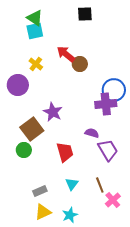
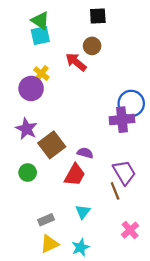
brown circle: (80, 64) -> (92, 46), moved
purple circle: (18, 85) -> (31, 88), moved
purple star: (53, 112) -> (26, 129), moved
brown square: (32, 129) -> (52, 145), moved
purple semicircle: (92, 133) -> (85, 153), moved
red trapezoid: (65, 152) -> (75, 175), turned 45
brown line: (100, 185) -> (115, 191), moved

